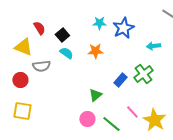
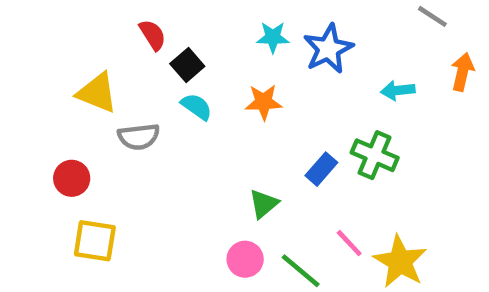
red semicircle: (39, 28) -> (153, 35), moved
green cross: (143, 74) -> (375, 155), turned -30
red circle: (20, 80) -> (72, 178), moved

